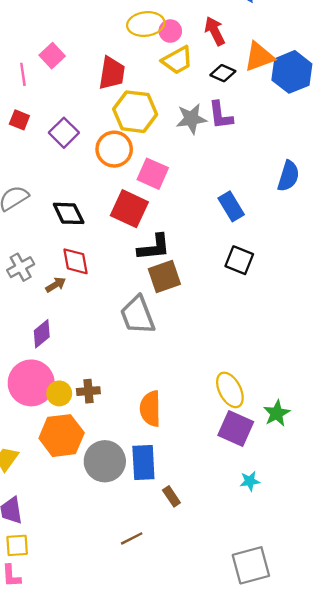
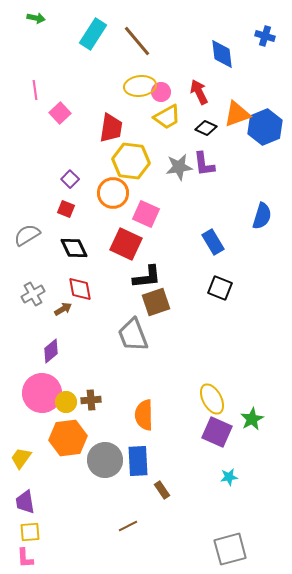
pink line: (23, 74) -> (35, 90), moved
red square: (19, 120) -> (66, 209), moved
purple square: (64, 133) -> (70, 179), size x0.7

